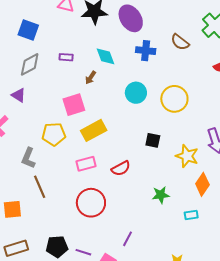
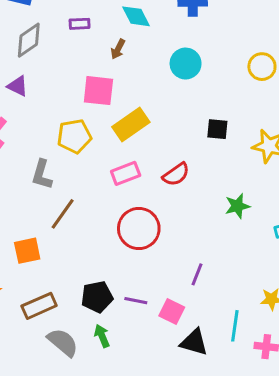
yellow circle: (174, 99) -> (262, 67), moved, size x0.7
pink square: (74, 105) -> (98, 91), turned 30
brown line: (40, 187) -> (63, 214), turned 65

